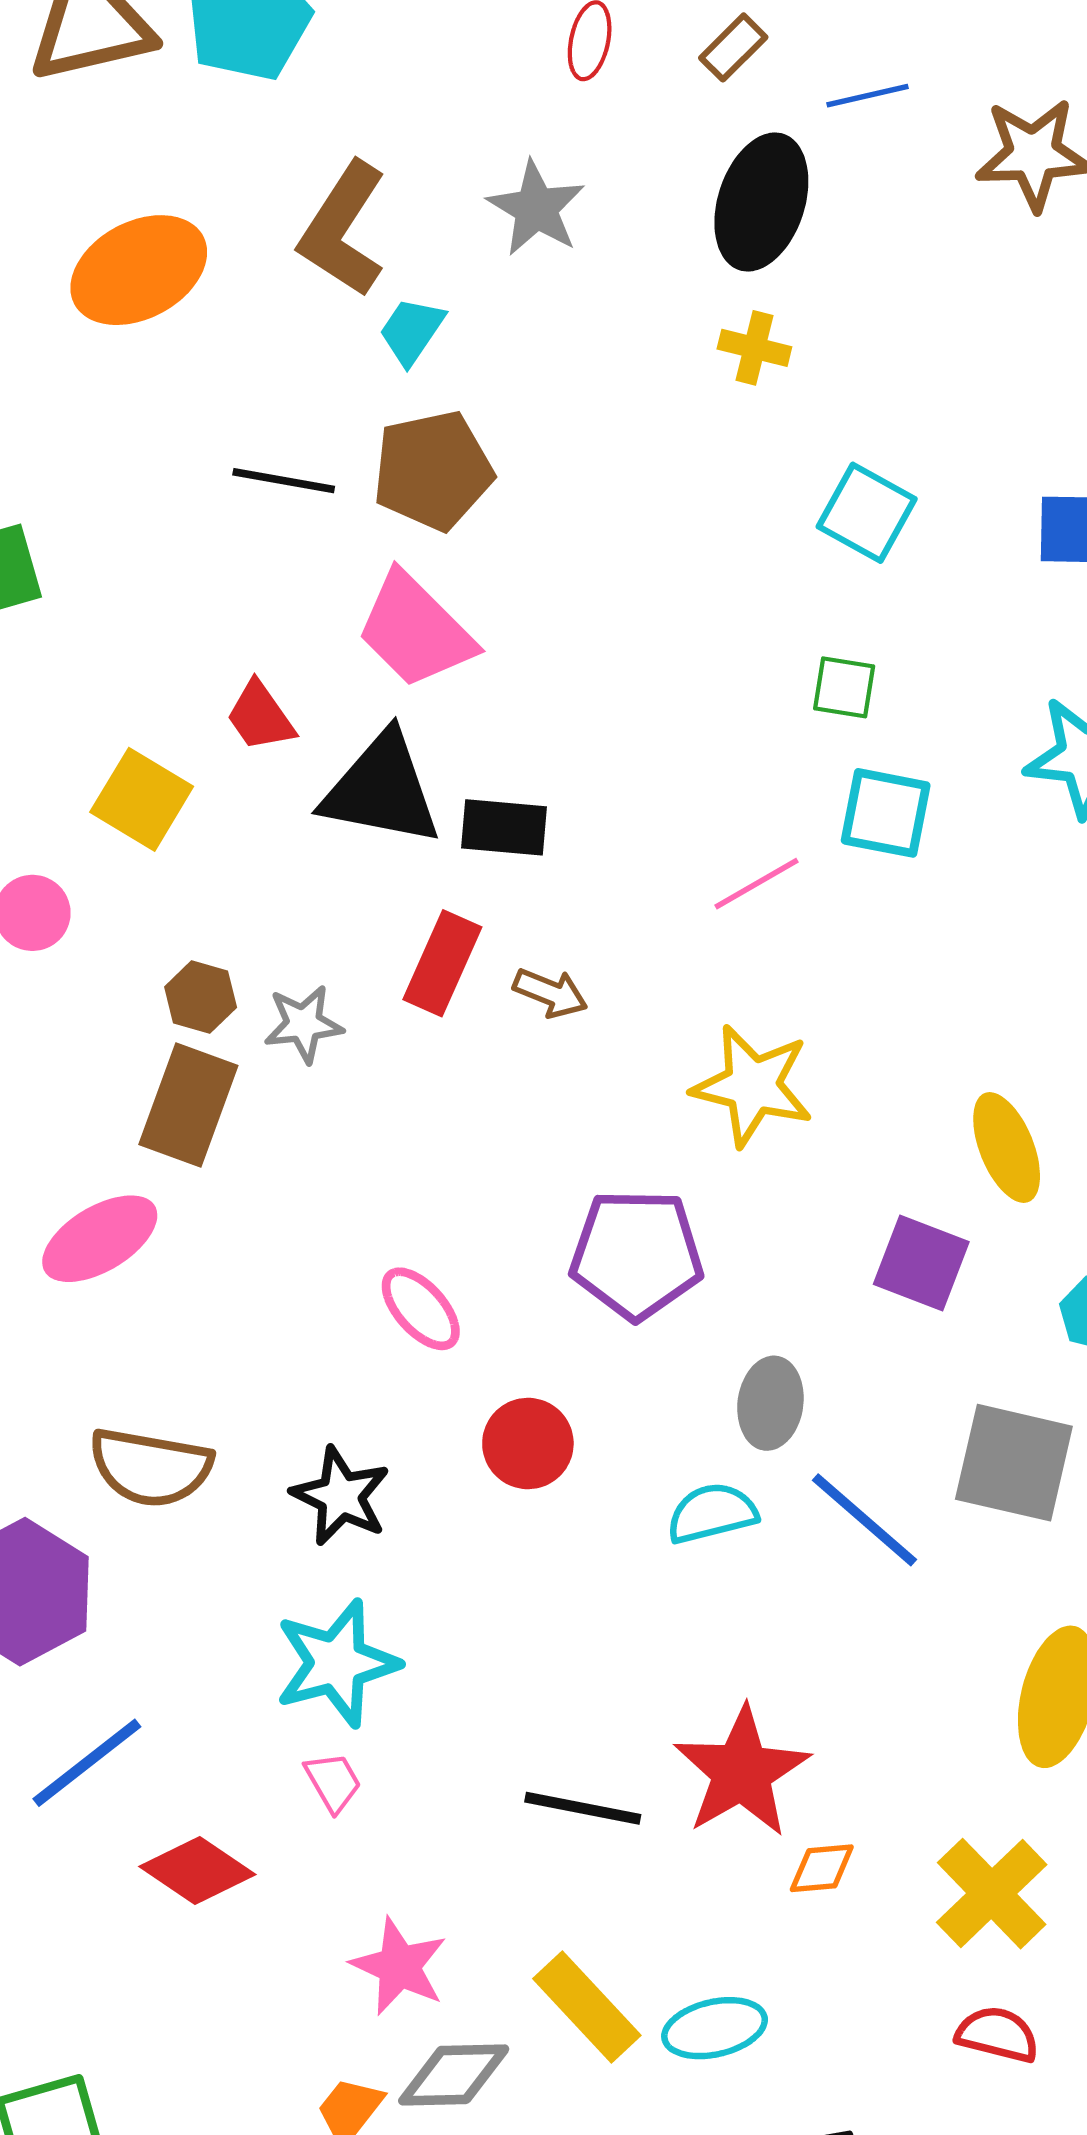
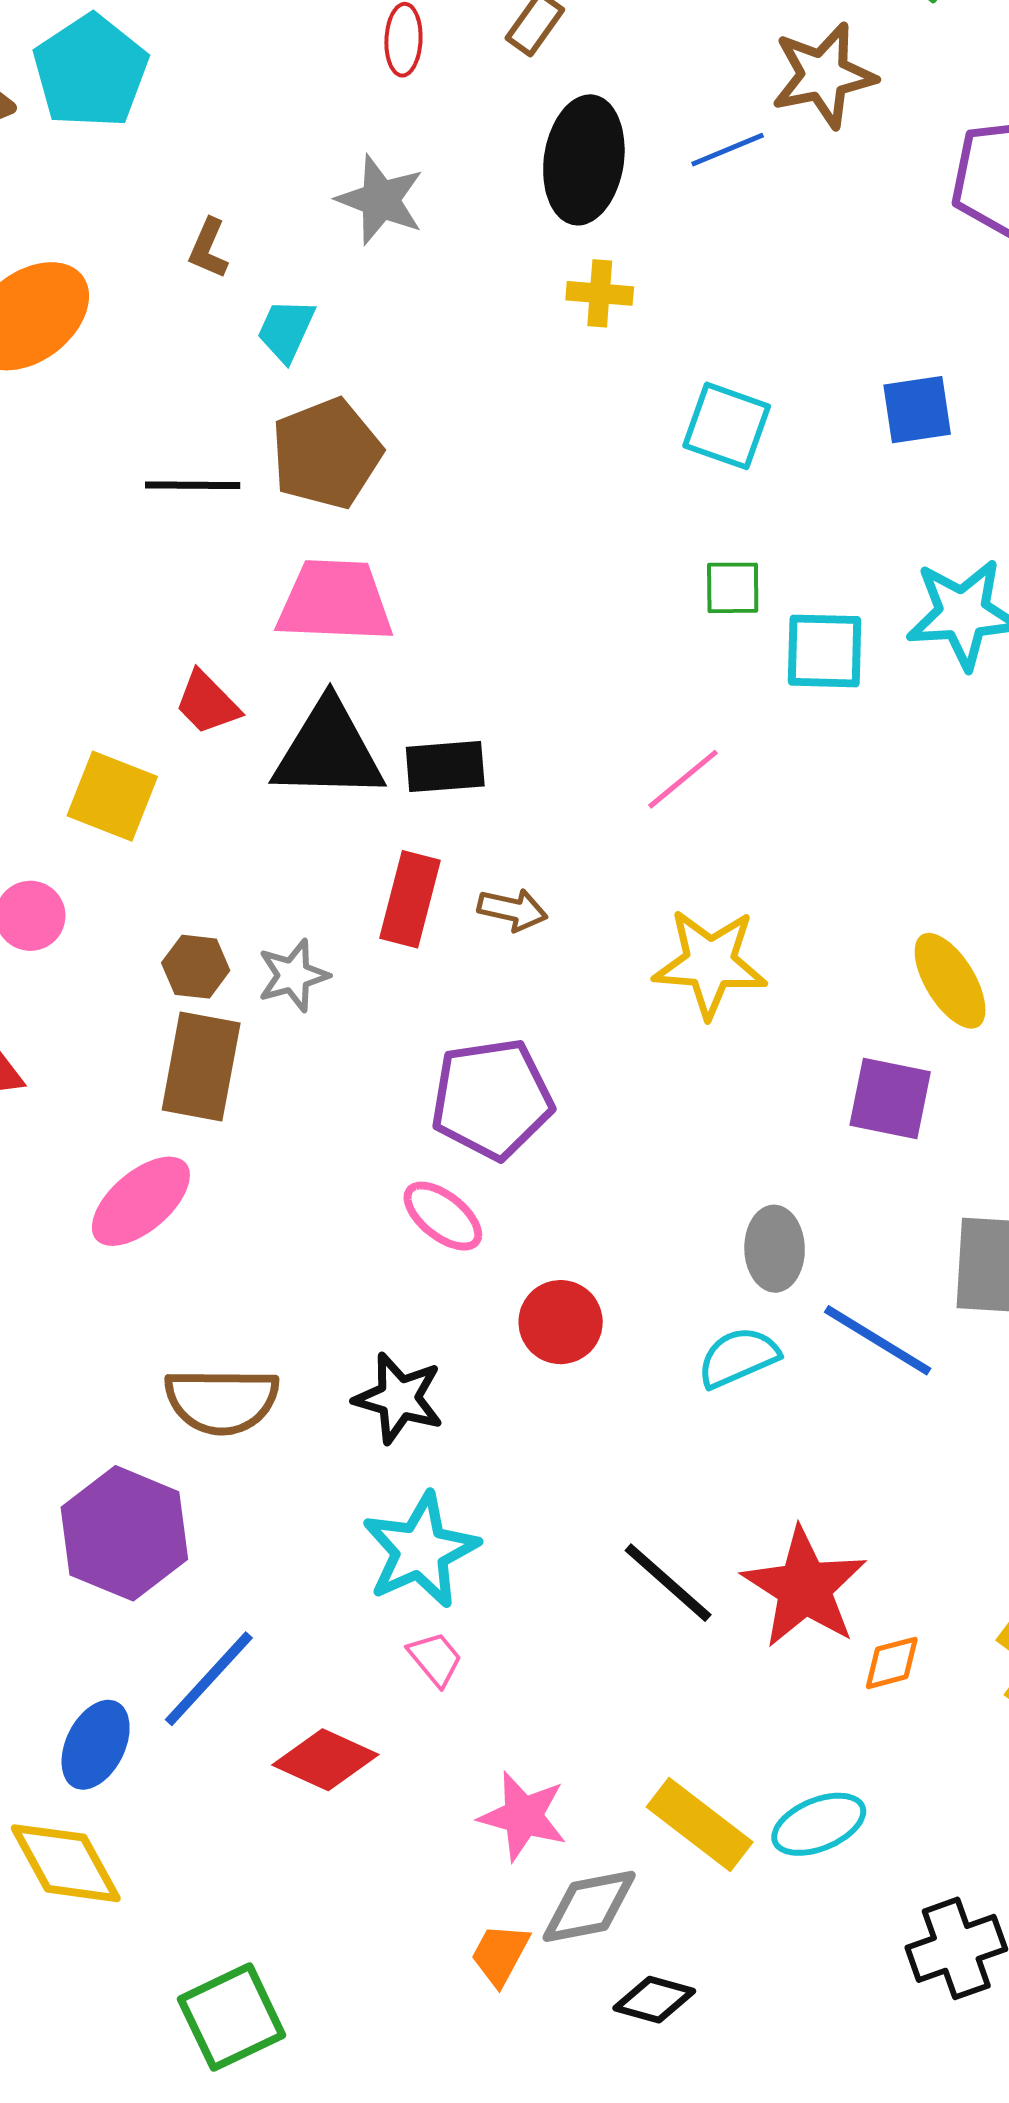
blue line: (868, 96) -> (728, 150), moved
brown L-shape: (343, 229) -> (208, 248), size x0.5
pink trapezoid: (415, 630) -> (335, 601), turned 147
cyan square: (886, 813) -> (825, 651), moved
purple pentagon: (637, 1254) -> (492, 1099), moved
black line: (583, 1808) -> (668, 1583), moved, turned 40

